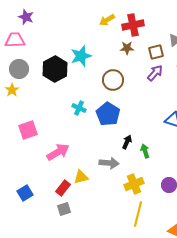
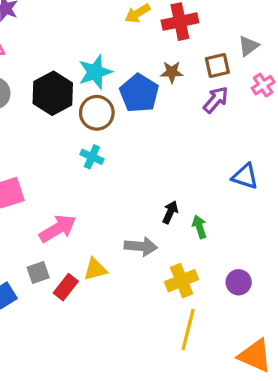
brown star: (127, 48) -> (172, 72), moved
brown circle: (113, 80) -> (97, 113), moved
blue pentagon: (108, 114) -> (139, 93), moved
gray square: (64, 209) -> (38, 272), moved

